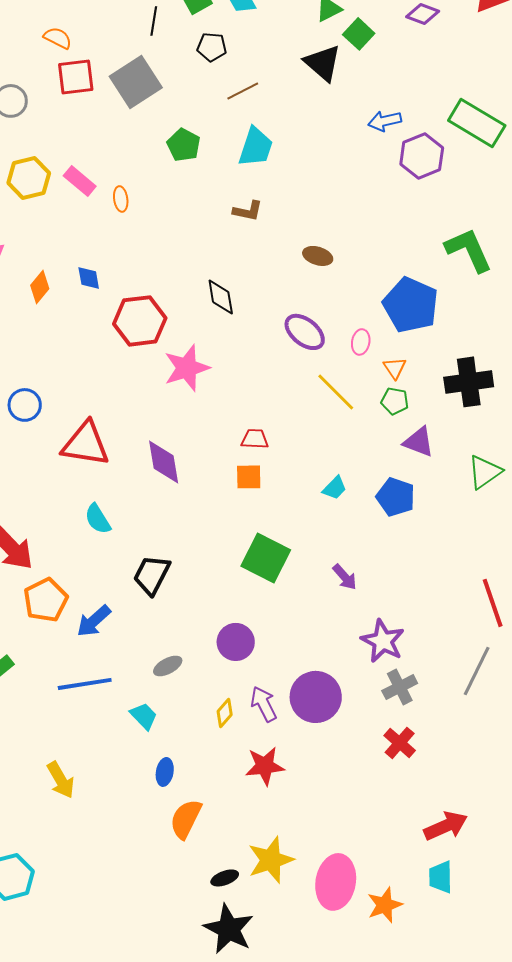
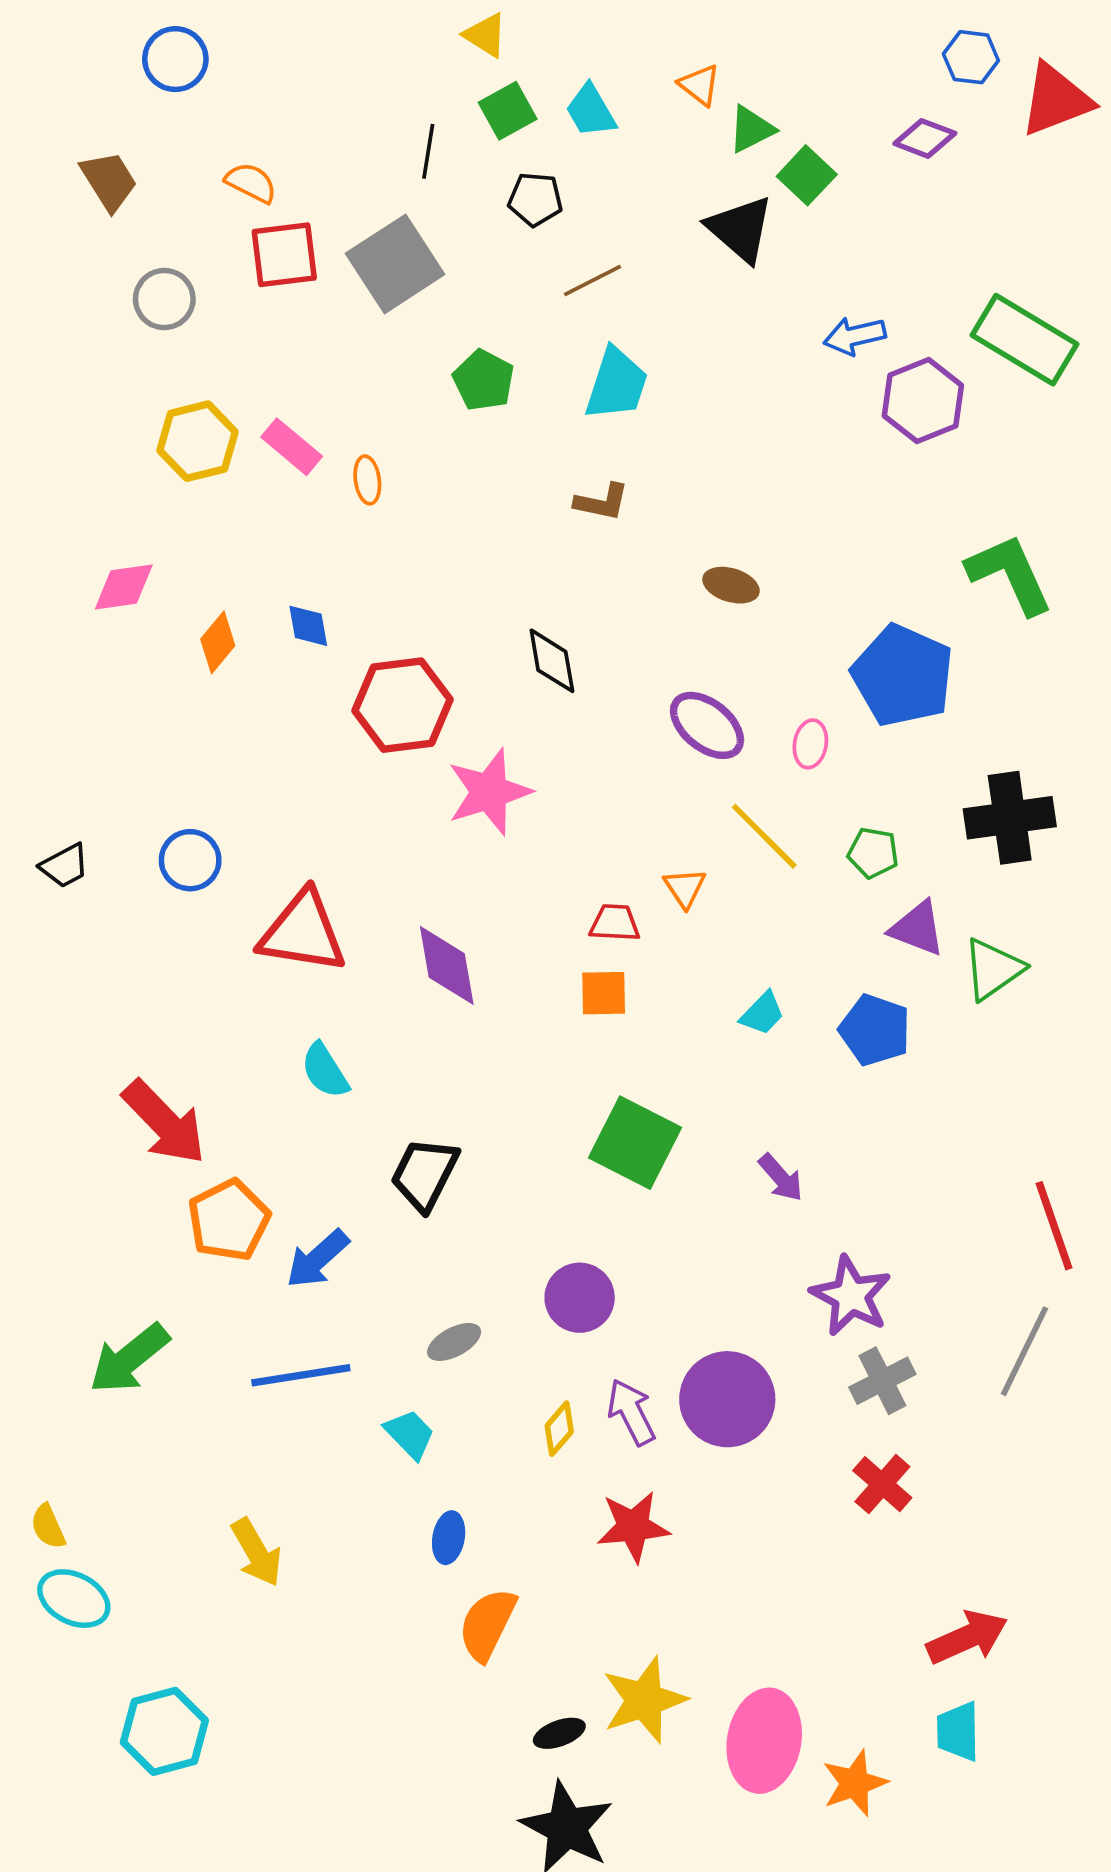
orange triangle: (395, 368) -> (685, 888), moved
green triangle: (485, 472) -> (993, 969), moved

